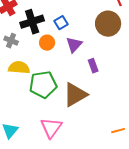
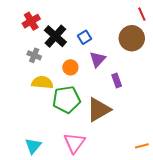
black cross: (32, 22) -> (55, 36), turned -30
orange circle: (47, 43) -> (70, 67), moved

